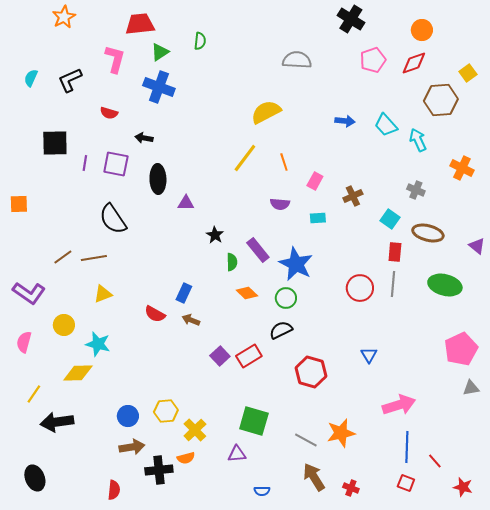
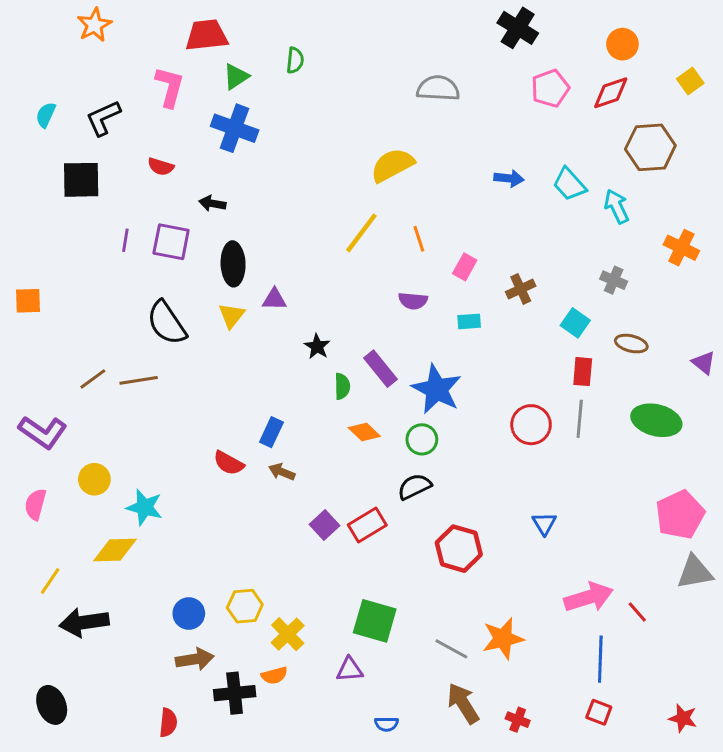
yellow square: (468, 73) -> (690, 81), moved
black square: (55, 143) -> (81, 180), moved
brown ellipse: (428, 233) -> (631, 344), size x0.7
yellow triangle: (103, 294) -> (232, 316), moved, turned -30
gray triangle: (471, 388) -> (695, 572), size x1.5
red line: (435, 461) -> (637, 612), moved

